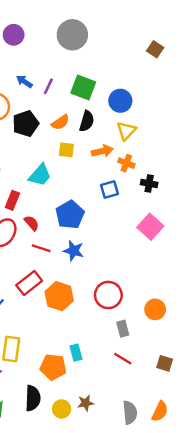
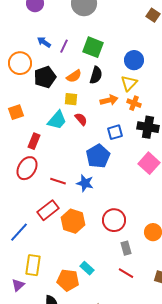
blue circle: (120, 101) -> (134, 60), moved
yellow square: (66, 150) -> (71, 99), moved
orange cross: (126, 163) -> (134, 103), moved
black cross: (149, 183) -> (148, 127), size x1.5
blue pentagon: (70, 215) -> (98, 156), moved
red semicircle: (32, 223) -> (81, 119), moved
cyan rectangle: (76, 353) -> (87, 268), turned -32

